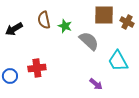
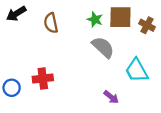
green star: (65, 26) -> (95, 19), moved
black arrow: (14, 29) -> (16, 14), moved

